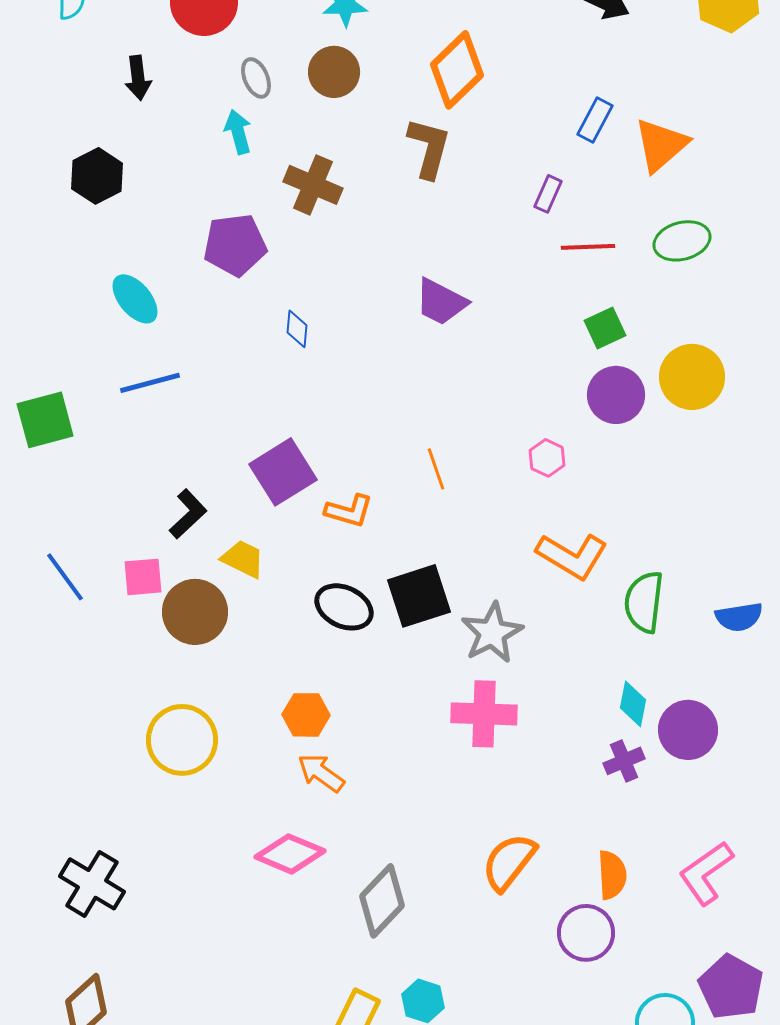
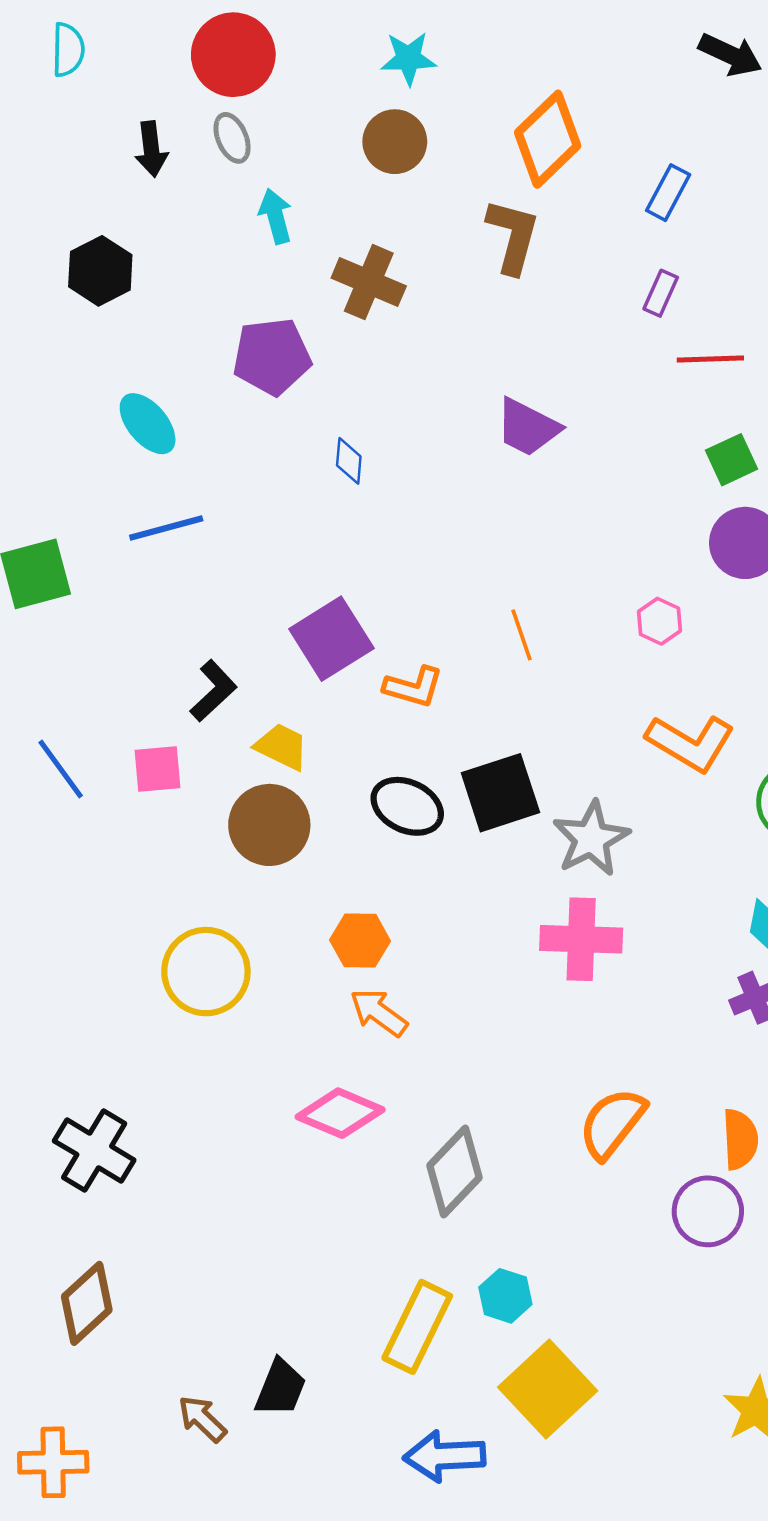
gray ellipse: (256, 78) -> (232, 138), moved
blue rectangle: (595, 120) -> (668, 193), moved
brown circle: (195, 612) -> (269, 825), moved

